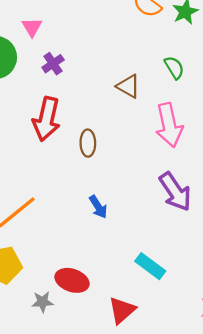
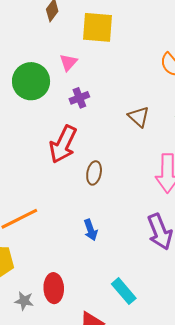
brown triangle: (128, 86) -> (139, 117), moved
red ellipse: (72, 280) -> (54, 288), turned 56

